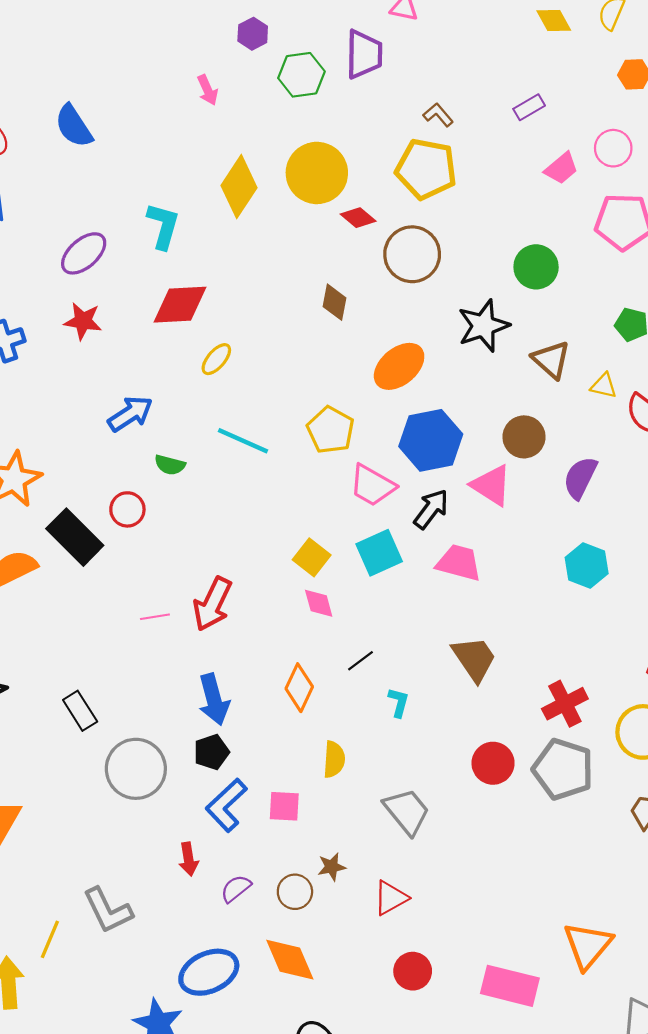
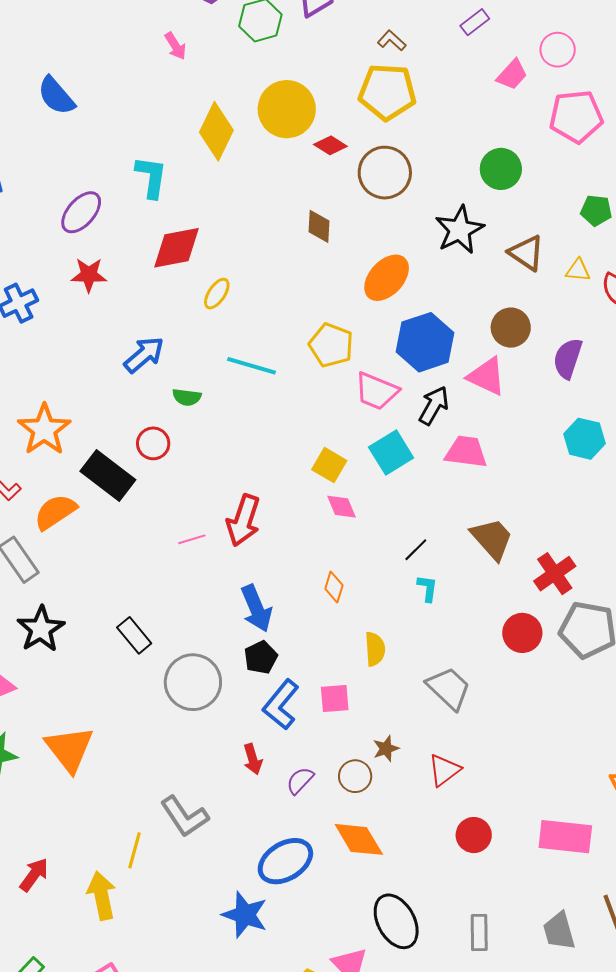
black line: (360, 661) -> (416, 550), moved
orange diamond: (299, 688) -> (334, 587), size x0.7
red cross: (565, 704) -> (555, 574), moved

